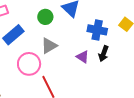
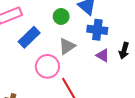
blue cross: (97, 30) -> (97, 30), moved

